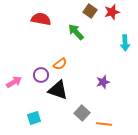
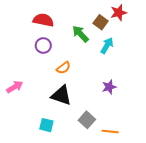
brown square: (90, 11) -> (101, 22), moved
cyan arrow: (125, 43) -> (107, 46), moved, turned -147
purple circle: (41, 75) -> (43, 46), moved
cyan square: (34, 118) -> (46, 125), moved, turned 32

